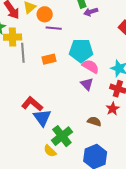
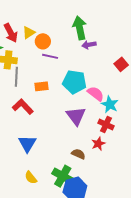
pink semicircle: (90, 66) -> (96, 94), moved
purple triangle: (87, 84) -> (76, 116), size x1.5
red L-shape: (32, 104) -> (23, 107), moved
green cross: (62, 136) -> (63, 176), moved, turned -30

